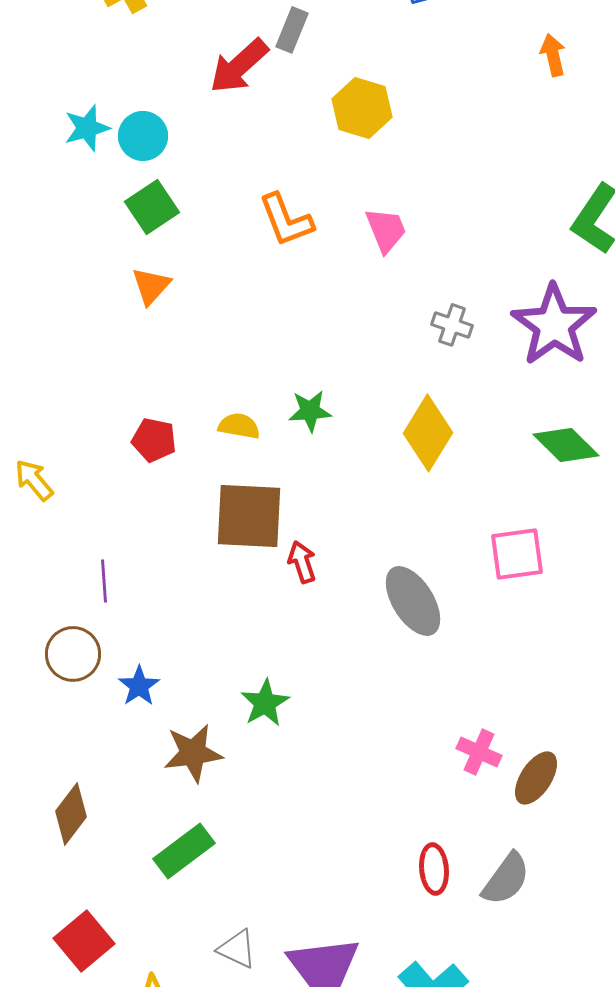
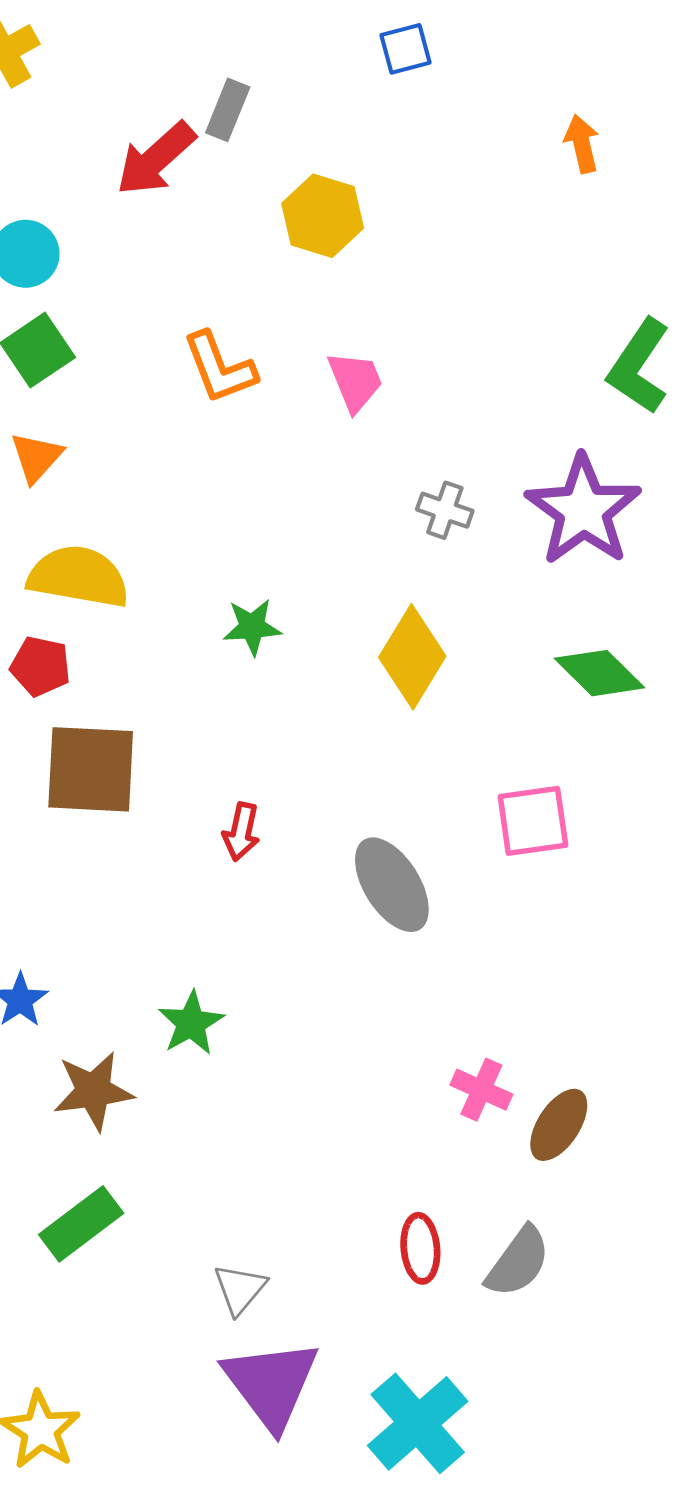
yellow semicircle: (239, 426) -> (78, 577), moved, size x1.8
brown square: (249, 516) -> (91, 769), moved
red arrow: (302, 562) -> (241, 832), turned -150
gray triangle: (237, 949) -> (240, 1289), moved, turned 45

